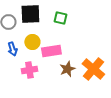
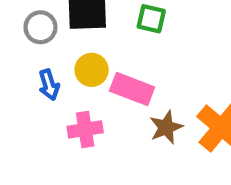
pink rectangle: (51, 51) -> (132, 89), turned 30

